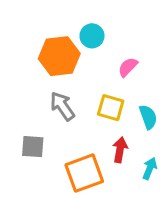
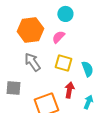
cyan circle: (92, 36) -> (65, 14), moved
pink semicircle: (128, 67) -> (58, 37), moved

